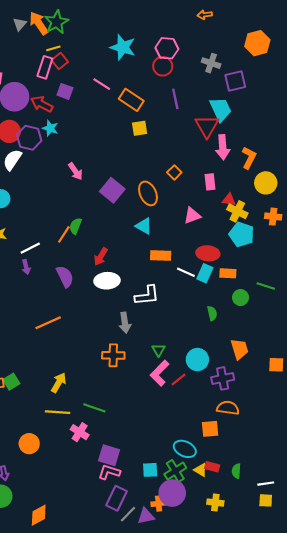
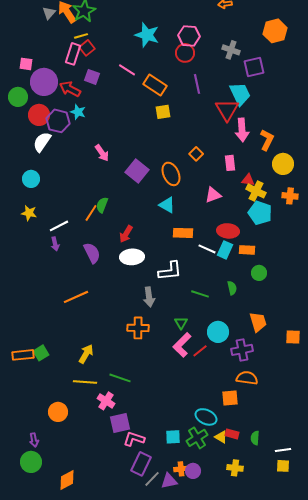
green line: (266, 286) -> (200, 294), moved
purple square: (109, 455) -> (120, 423), moved, turned -30
purple circle: (172, 493) -> (193, 471), moved, size x0.6

